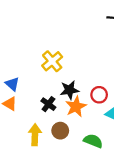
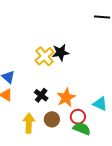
black star: (69, 90) -> (61, 52), moved
red circle: (99, 95) -> (78, 117), moved

